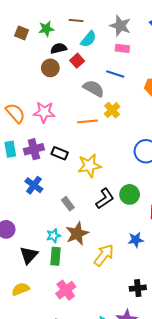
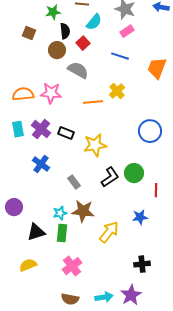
brown square: (22, 33) -> (29, 33), moved
black semicircle: (59, 48) -> (65, 31), turned 98
pink rectangle: (122, 48) -> (127, 31), turned -40
gray semicircle: (94, 88) -> (78, 70), moved
orange semicircle: (15, 113) -> (23, 94), turned -55
purple cross: (34, 149) -> (41, 129), turned -36
brown star: (77, 234) -> (83, 211), turned 30
black triangle: (29, 255) -> (36, 232), turned 30

